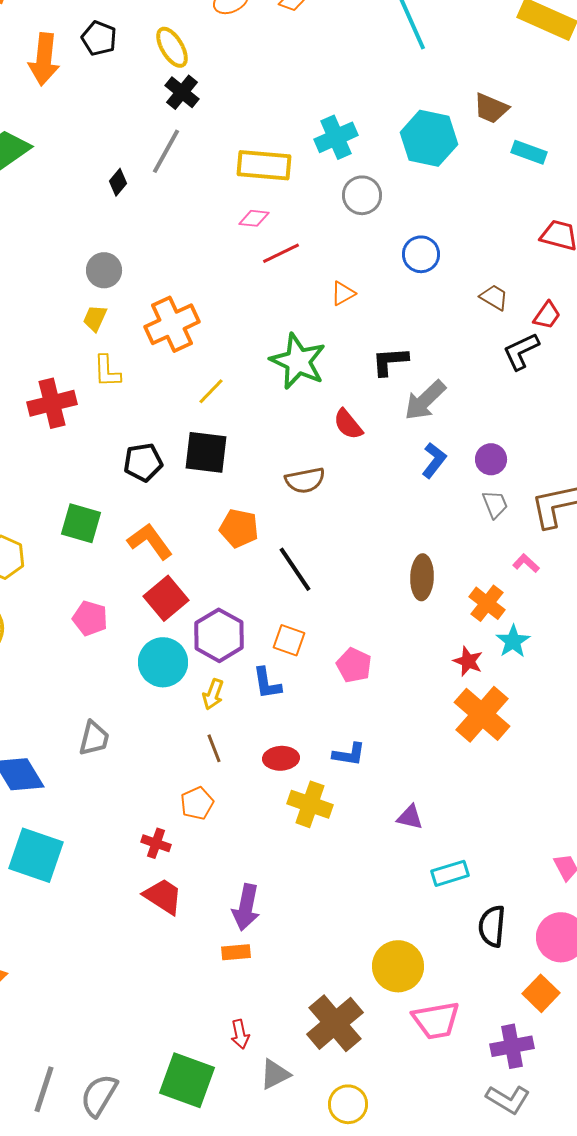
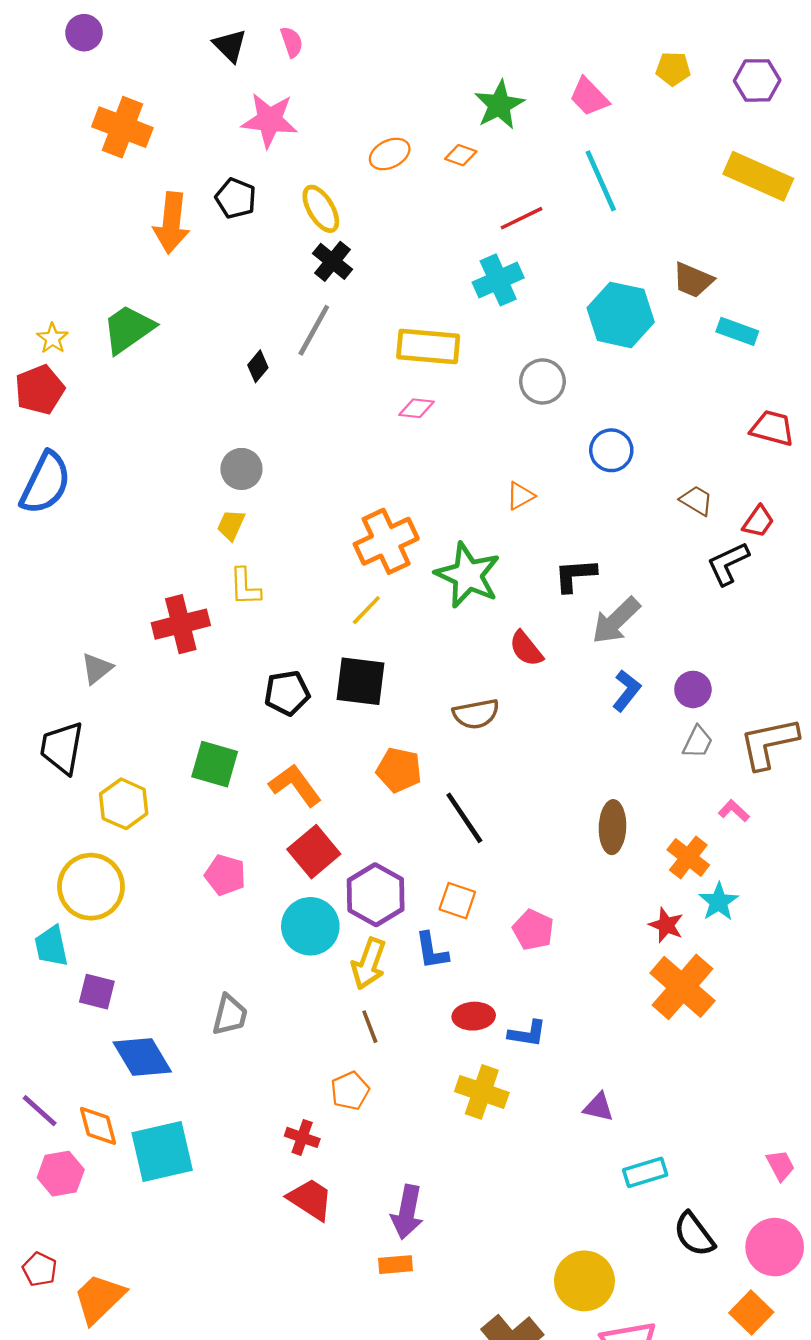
cyan cross: (336, 137) -> (498, 280), moved
red line: (281, 253) -> (521, 218), moved
orange cross: (172, 324) -> (386, 541), moved
gray trapezoid: (495, 504) -> (698, 742), turned 48
yellow arrow: (213, 694) -> (369, 964), size x1.4
red ellipse: (281, 758) -> (474, 1016), moved
cyan square: (36, 855) -> (162, 1151), turned -32
black semicircle: (492, 926) -> (694, 1234), turned -42

